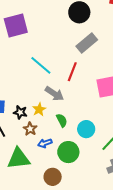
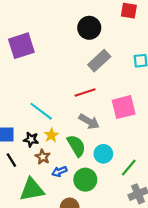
cyan line: (41, 65) -> (41, 111), moved
red line: (72, 72) -> (85, 93), turned 54
gray arrow: (54, 94) -> (89, 122), moved
green semicircle: (62, 120) -> (76, 146), size x1.5

